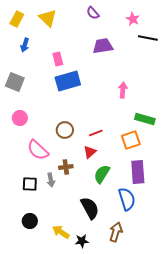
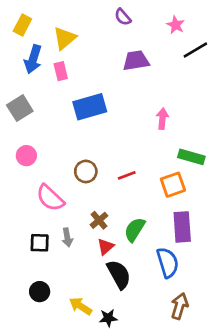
yellow triangle: (48, 18) -> (65, 38), moved, turned 36
black line: (148, 38) -> (195, 50), turned -42
blue arrow: (25, 45) -> (33, 59), size x1.5
pink rectangle: (58, 59) -> (61, 71), moved
gray square: (15, 82) -> (20, 108), turned 36
red triangle: (90, 152) -> (106, 247), moved
brown cross: (66, 167) -> (99, 220), moved, turned -32
brown arrow: (116, 232) -> (180, 306), moved

